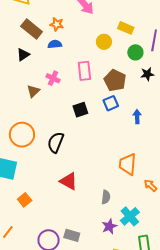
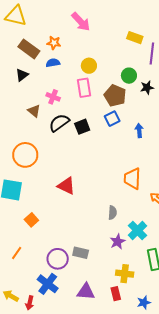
yellow rectangle: (126, 28) -> (135, 38), moved
yellow circle: (104, 42) -> (89, 66), moved
green circle: (135, 52) -> (129, 76), moved
brown triangle: (33, 91) -> (34, 111), turned -32
black semicircle: (56, 142) -> (59, 123), moved, turned 35
red triangle: (69, 181) -> (66, 186), moved

